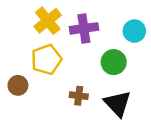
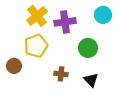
cyan circle: (134, 31) -> (103, 15), moved
black triangle: (118, 103) -> (91, 80), size x0.7

